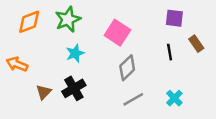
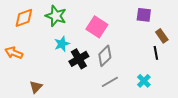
green star: (68, 19) -> (56, 16), turned -30
black line: (170, 52) -> (156, 53), moved
black cross: (74, 88) -> (79, 59), moved
brown triangle: (44, 92) -> (36, 87), moved

